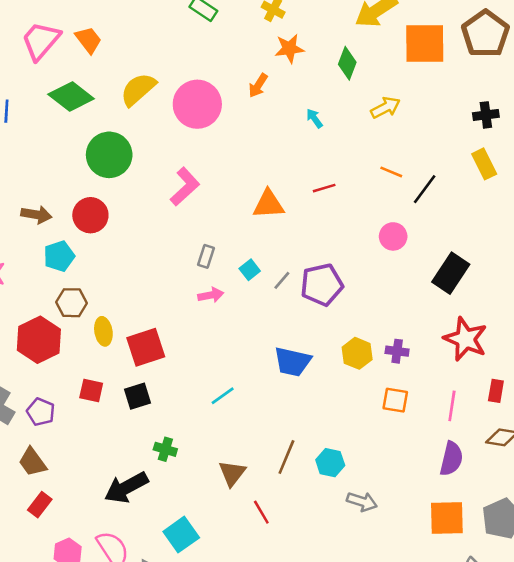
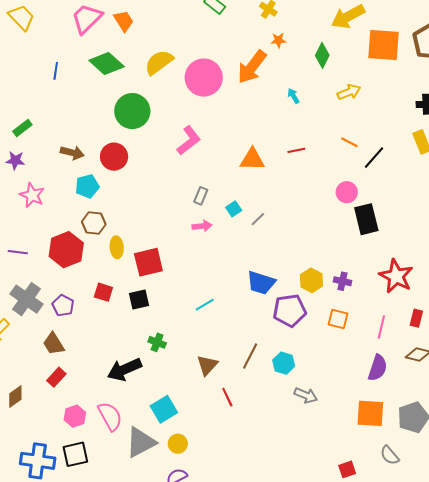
orange star: (289, 48) -> (278, 40), size x0.7
orange arrow: (258, 86) -> (252, 67), size x1.8
black rectangle: (451, 273) -> (366, 219), moved, turned -52
purple pentagon: (322, 285) -> (290, 310), moved

